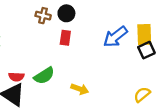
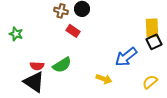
blue arrow: (115, 37) -> (126, 57), moved
red rectangle: (65, 38) -> (73, 31), moved, turned -64
yellow arrow: (80, 89) -> (104, 79), moved

